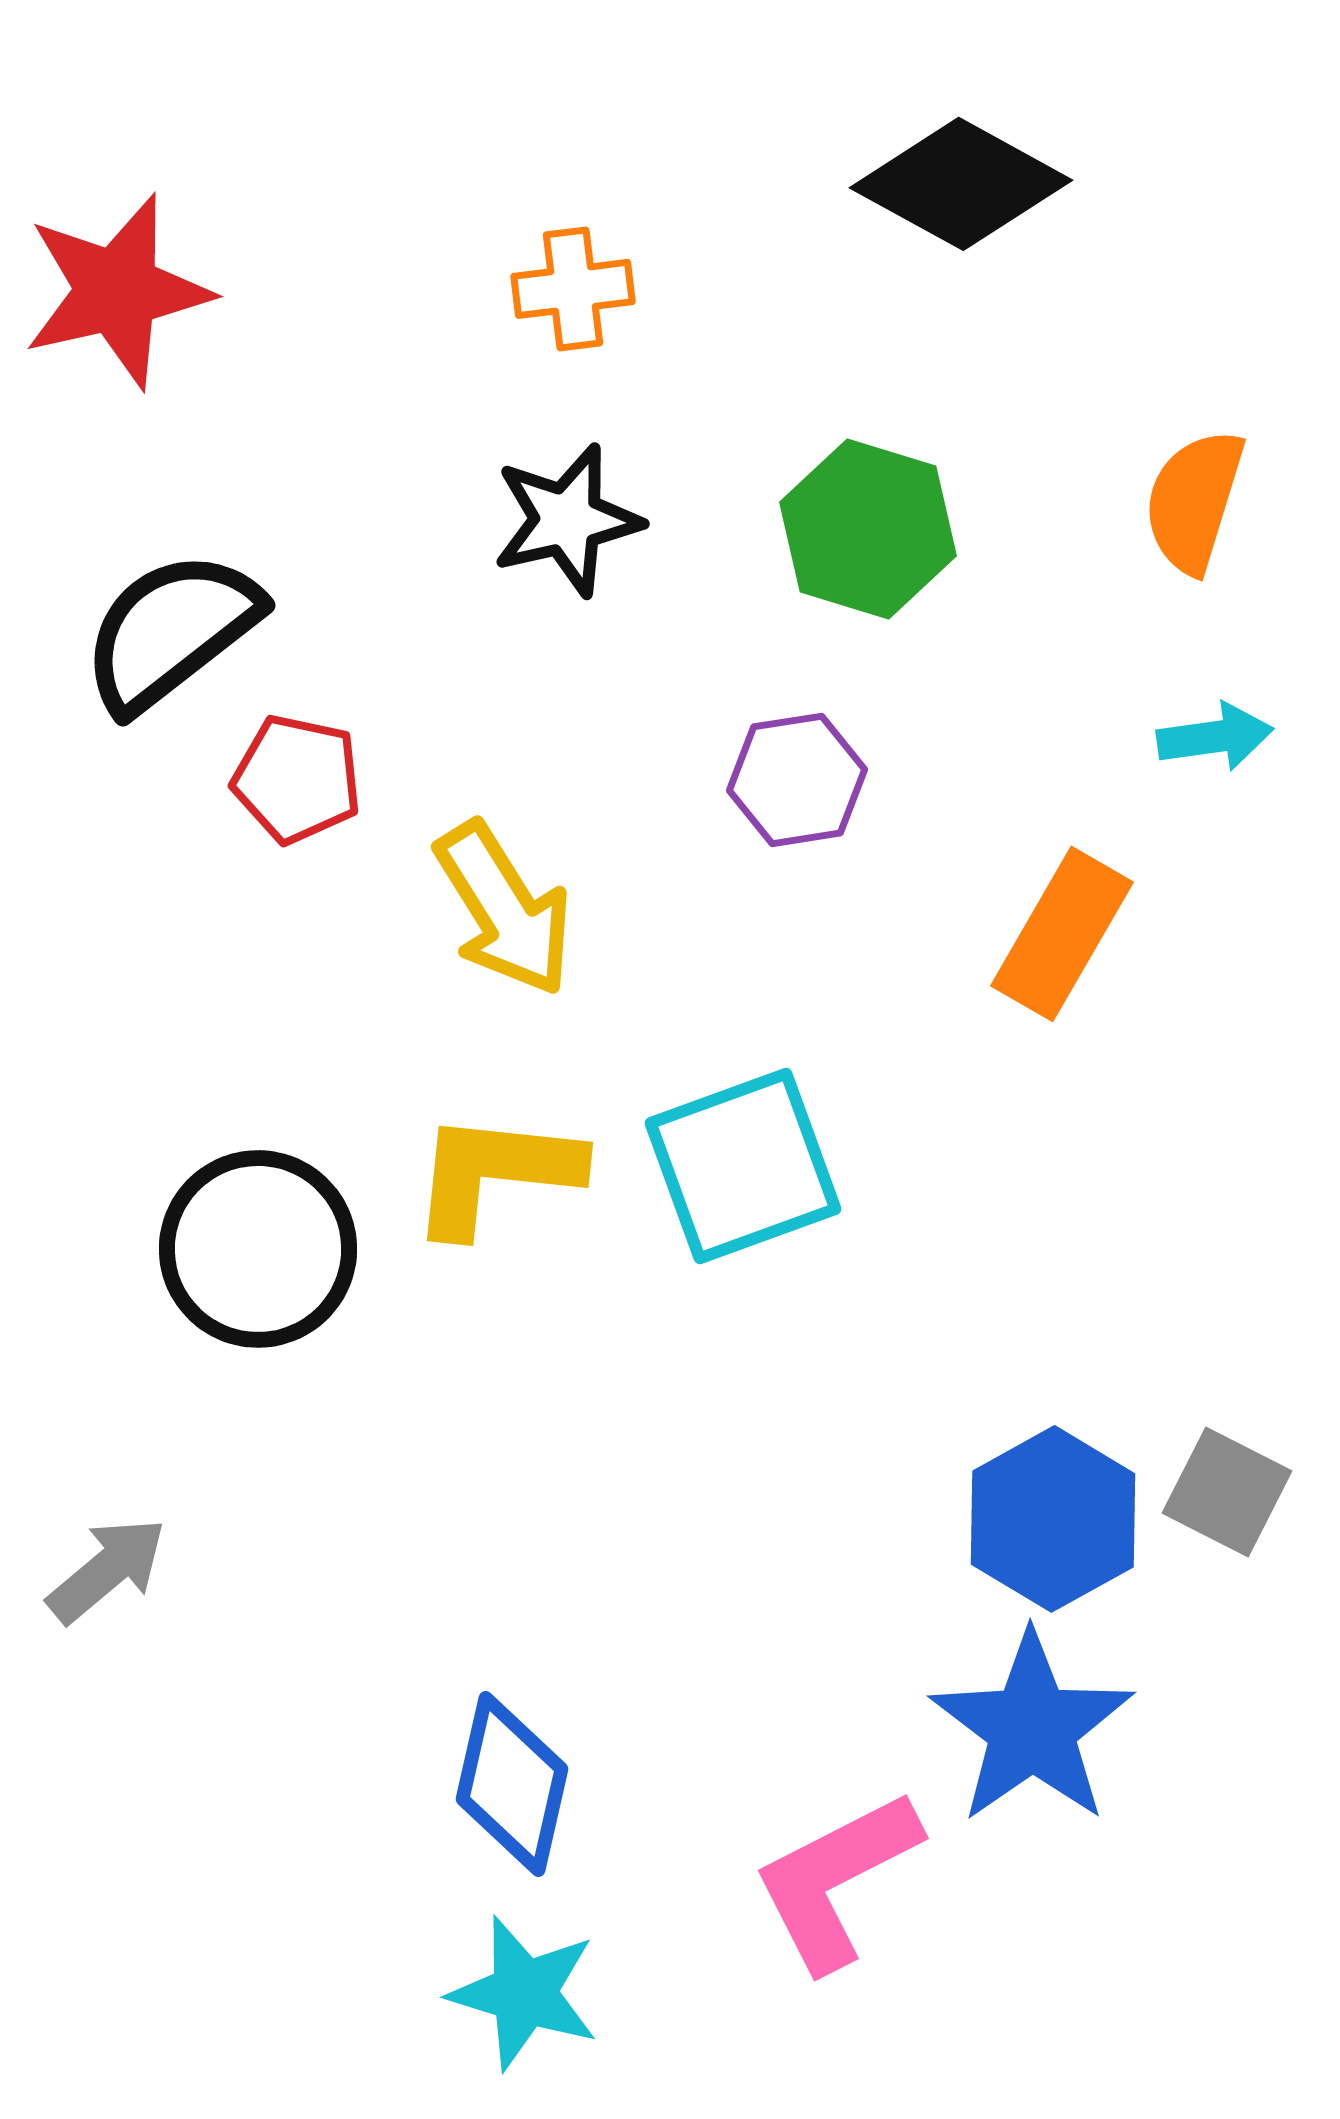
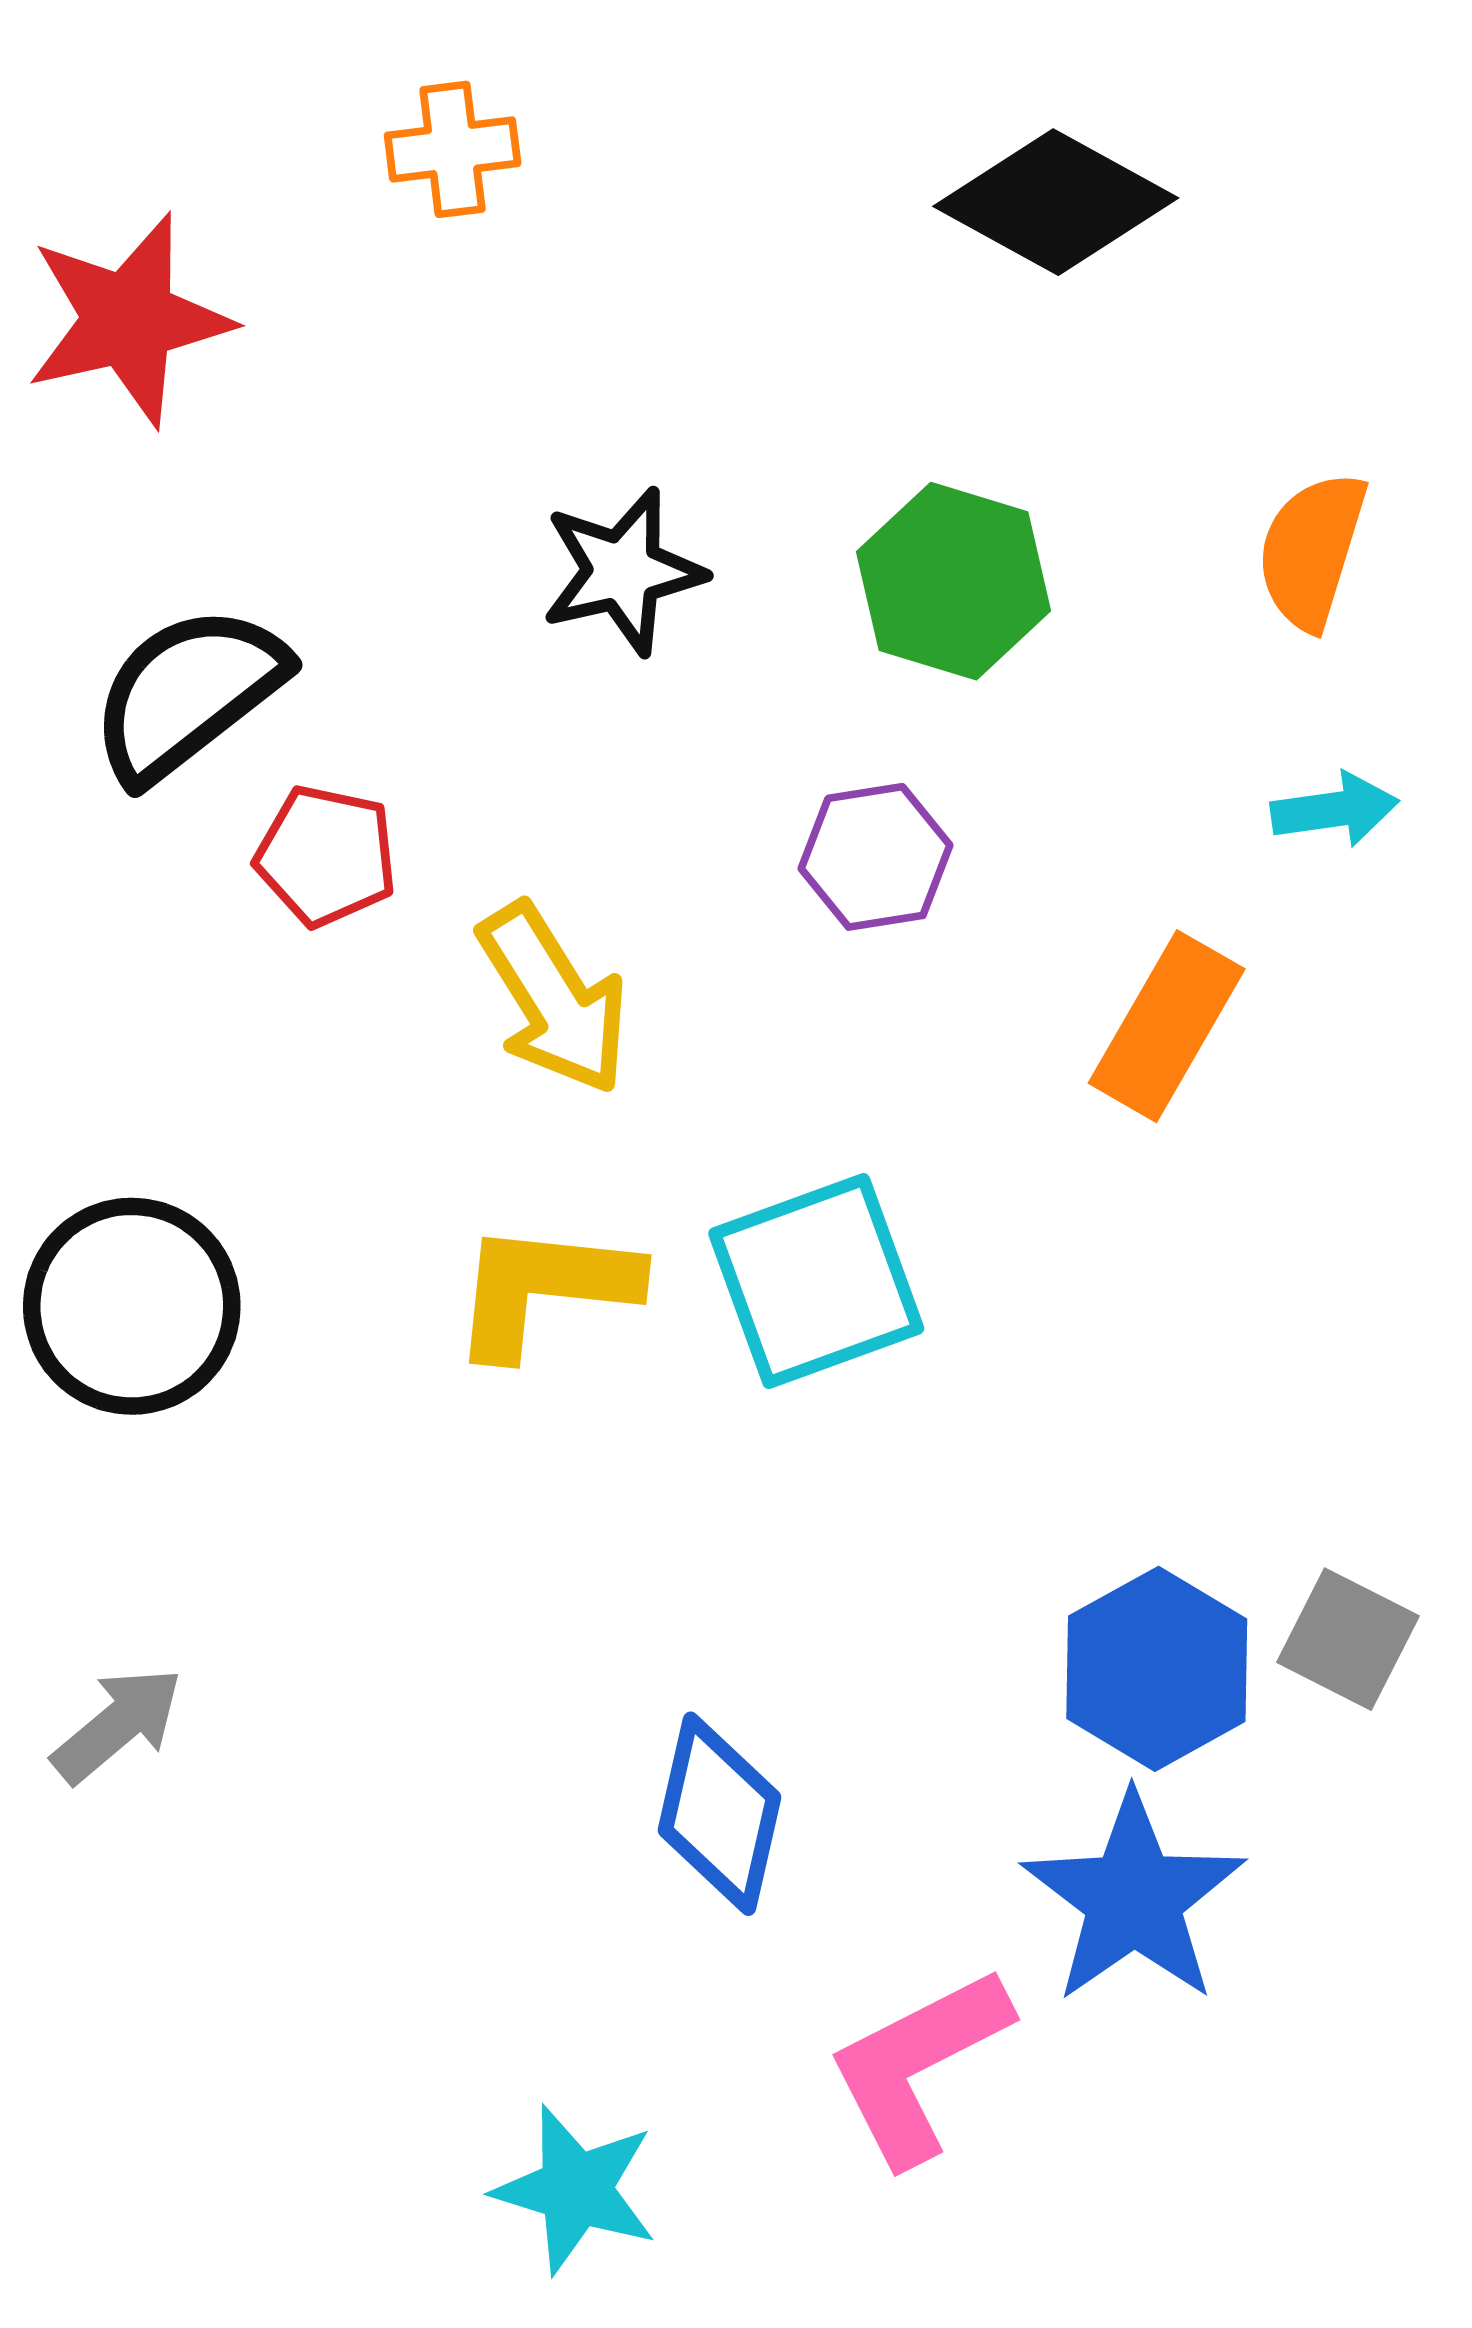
orange cross: (573, 289) -> (453, 149), moved
black circle: (258, 1249) -> (132, 1306), moved
blue diamond: (512, 1784) -> (720, 1814), moved

